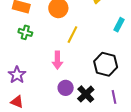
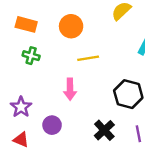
yellow line: (72, 35) -> (88, 58), turned 54
purple circle: (66, 88) -> (52, 125), moved

